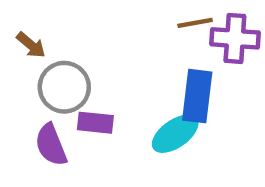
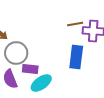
cyan ellipse: (175, 134) -> (41, 83), moved

